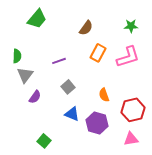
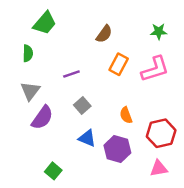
green semicircle: (17, 56) -> (28, 53), moved
purple semicircle: (35, 97) -> (42, 118), size x1.5

